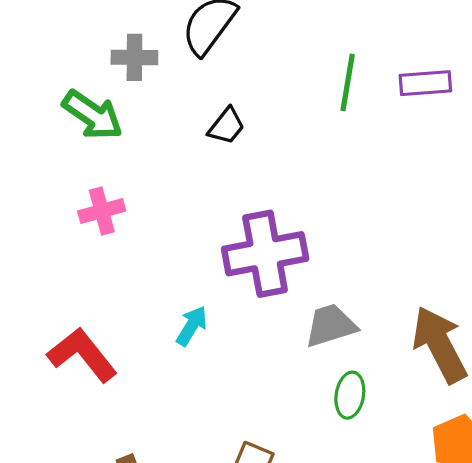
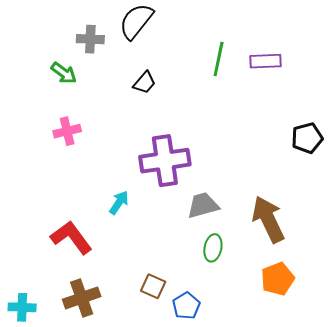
green arrow: (93, 115) -> (64, 73), size x0.7
red L-shape: (82, 355) -> (71, 237), moved

